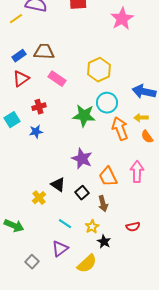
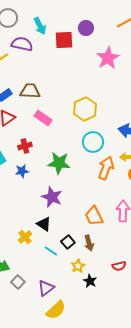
green star: (84, 116) -> (59, 163), moved
orange arrow: (120, 129) -> (106, 168), turned 40
purple star: (82, 159) -> (52, 197), moved
black square: (82, 193) -> (68, 242), moved
cyan line: (65, 224) -> (51, 251), moved
gray square: (32, 262) -> (18, 282), moved
yellow semicircle: (87, 264) -> (56, 310), moved

